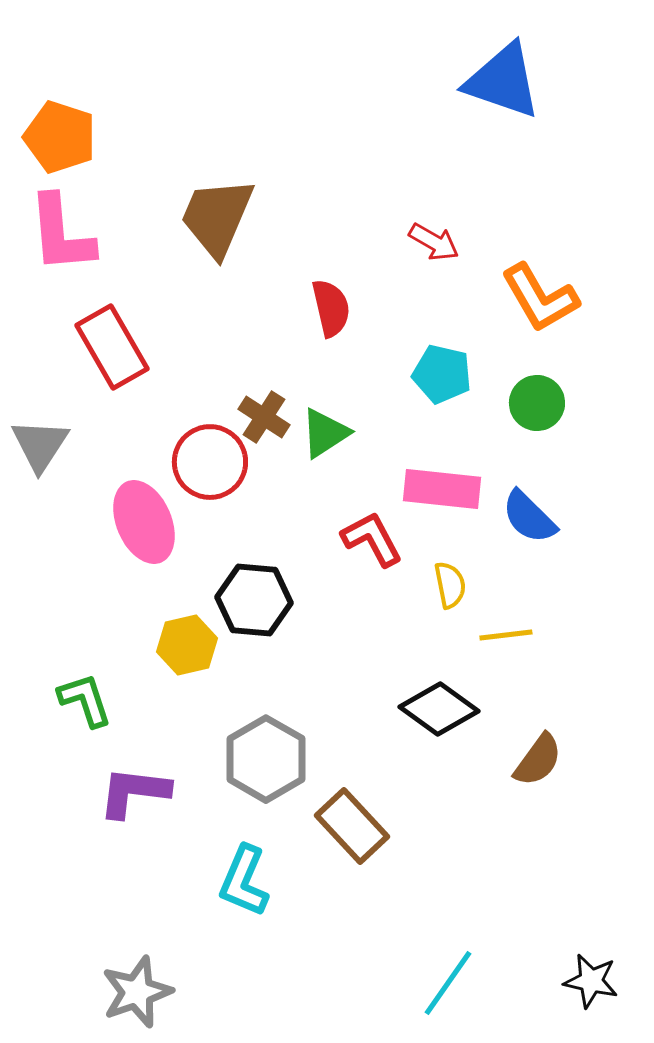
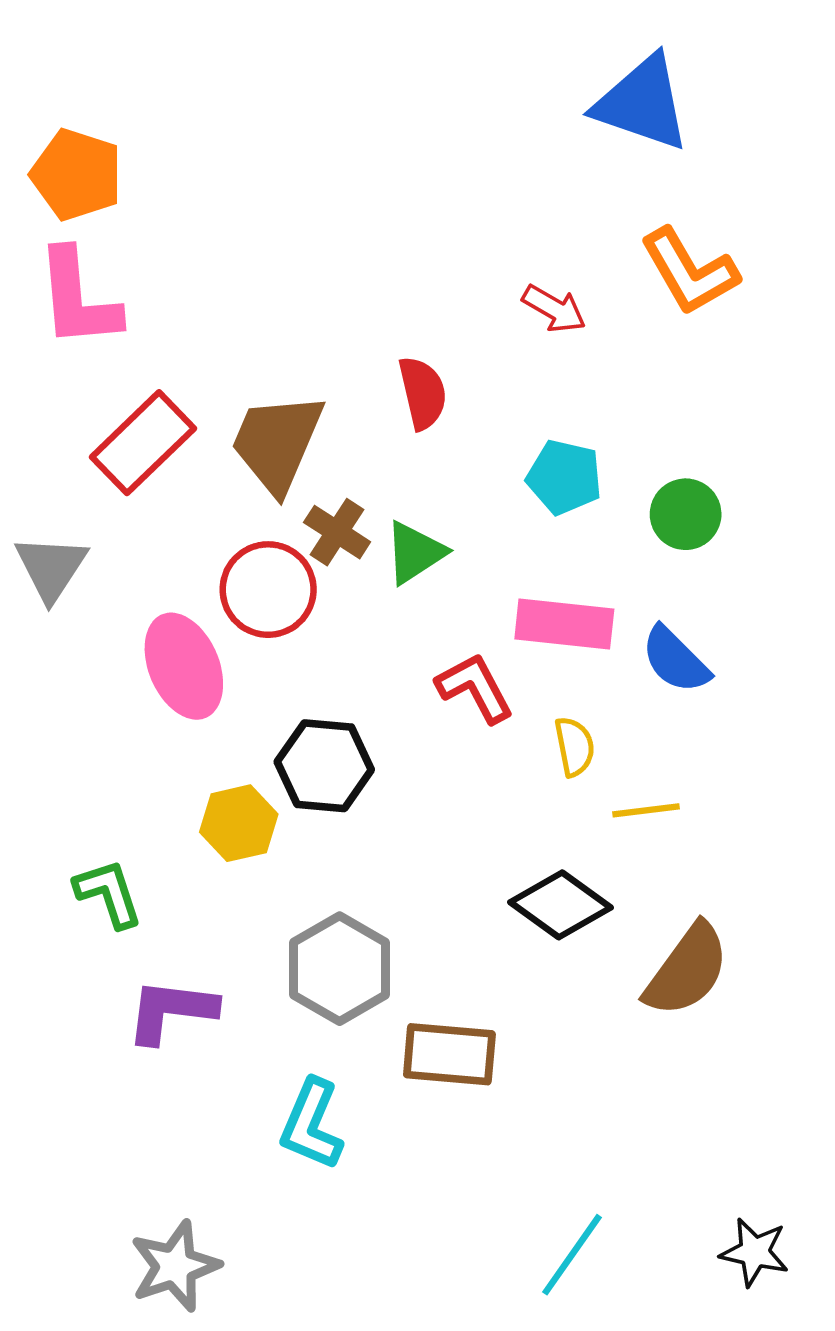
brown trapezoid: (217, 217) -> (277, 443), moved
orange L-shape: (540, 298) -> (689, 272), moved
red rectangle: (112, 347) -> (143, 443), turned 76
brown semicircle: (538, 760) -> (687, 970), size x1.4
brown rectangle: (352, 826) -> (449, 1054), turned -42

